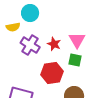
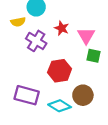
red star: (54, 44) -> (62, 28), moved
green square: (75, 60) -> (94, 56), moved

